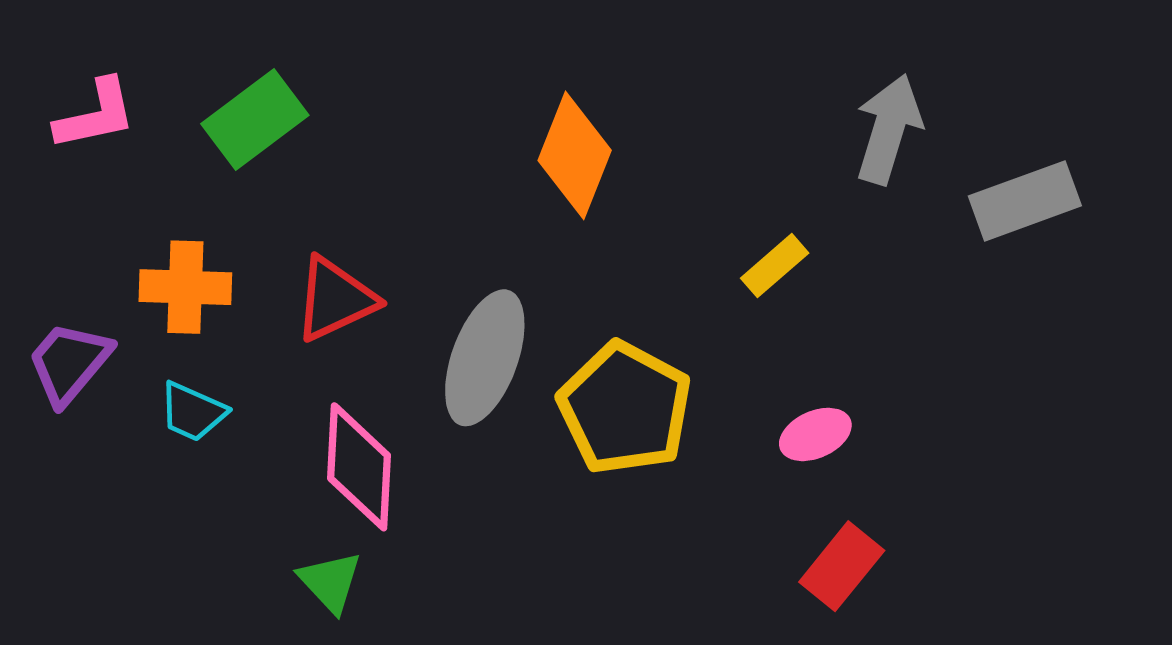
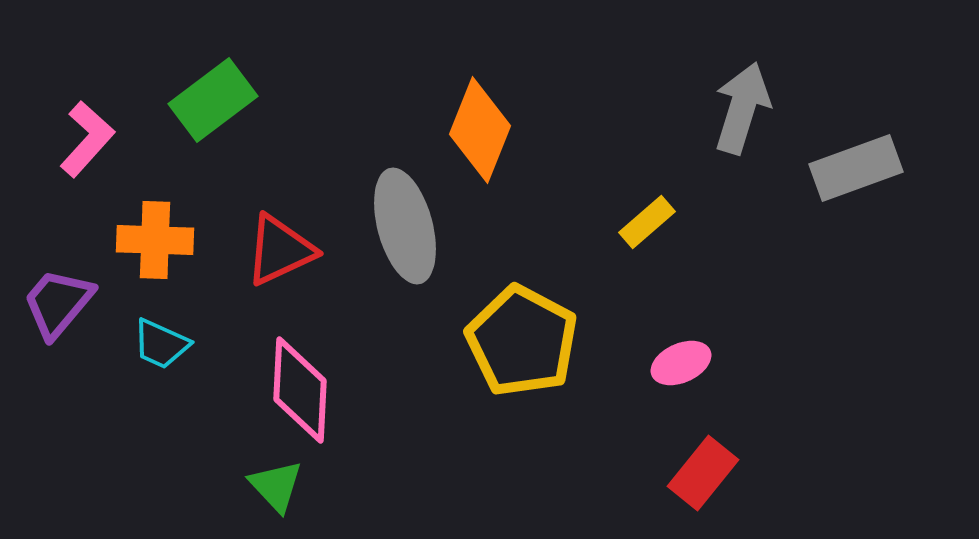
pink L-shape: (96, 115) -> (87, 139), moved, turned -36
gray ellipse: (485, 358) -> (405, 226), moved, turned -35

